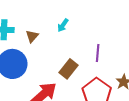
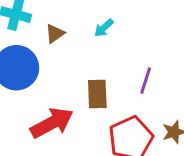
brown rectangle: (68, 69) -> (97, 94), turned -54

